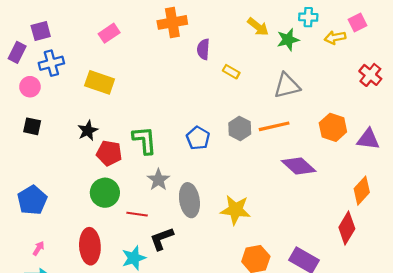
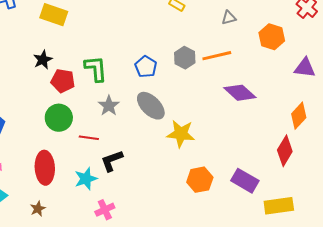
gray triangle: (287, 86) -> (229, 18), size x0.6
orange hexagon: (333, 127) -> (272, 37), moved
gray ellipse: (189, 200) -> (151, 106), moved, turned -36

